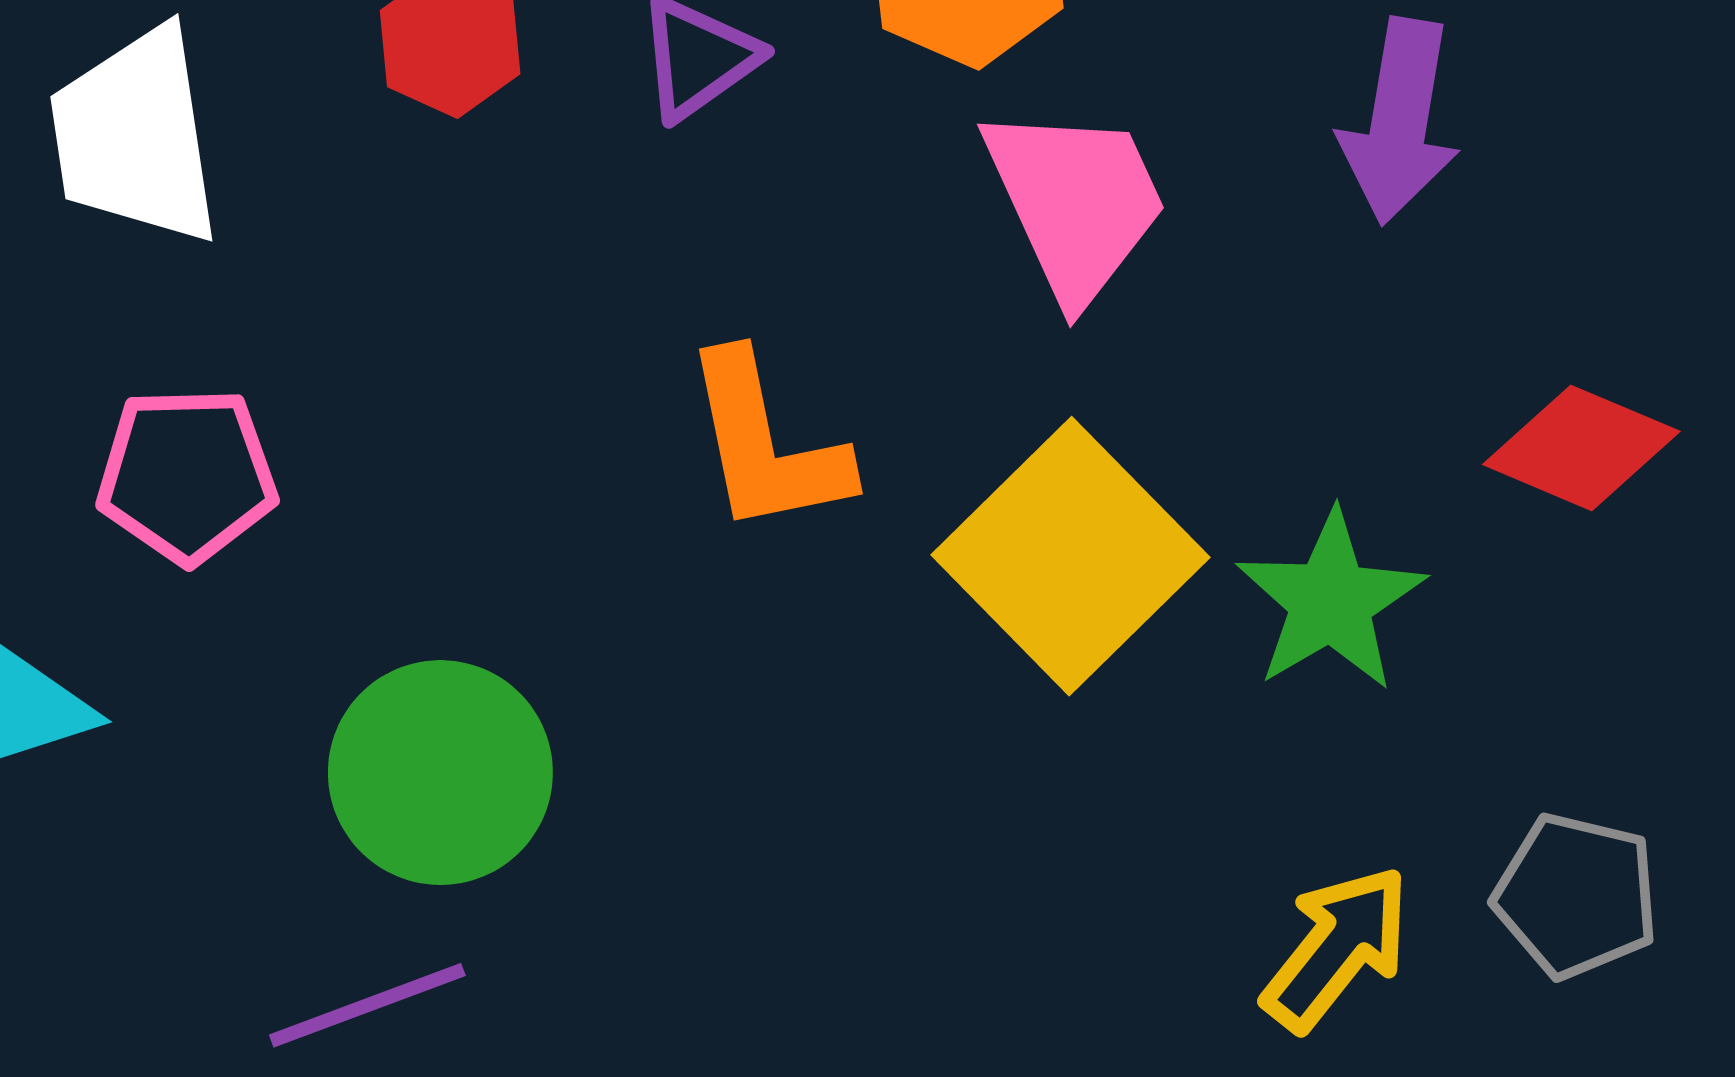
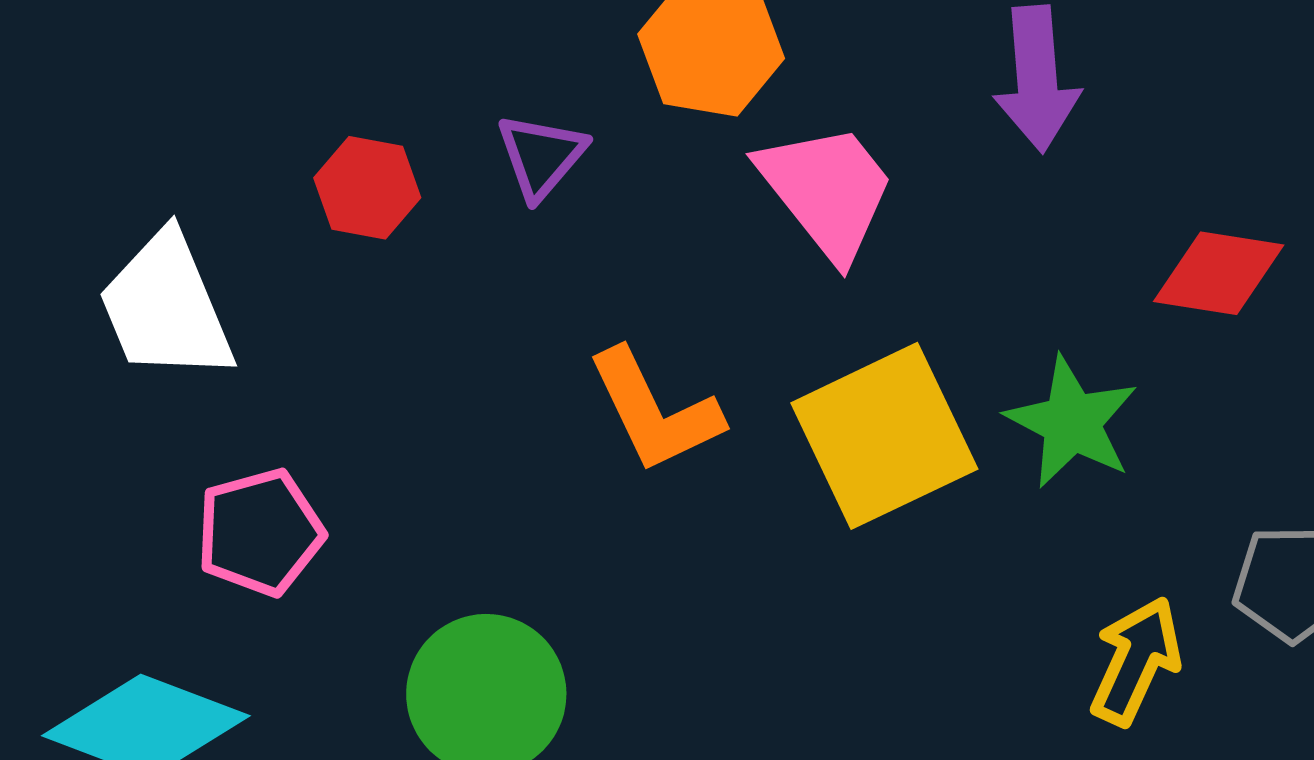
yellow square: (1070, 556) -> (884, 436), turned 33

